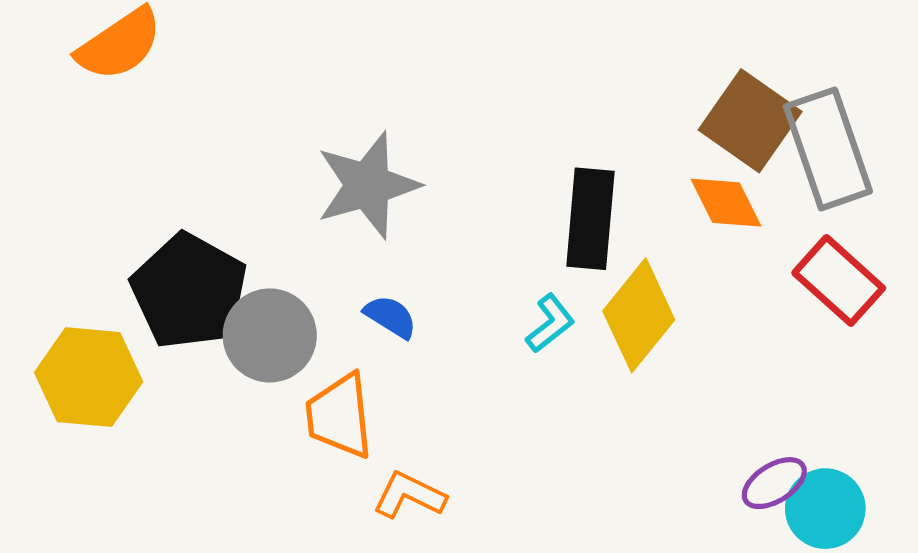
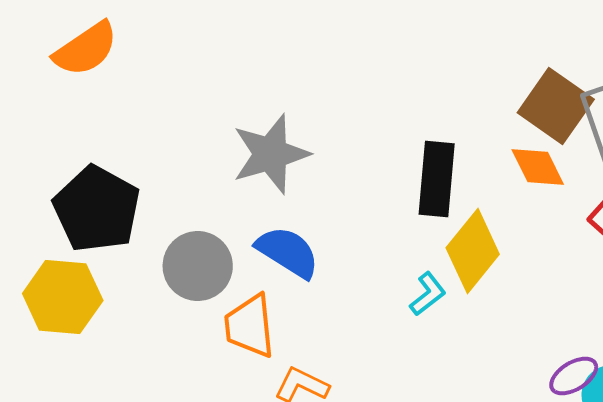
black pentagon: (189, 291) -> (97, 209), moved
blue semicircle: (390, 317) -> (288, 252), size x1.6
cyan L-shape: (550, 323) -> (428, 294), moved

